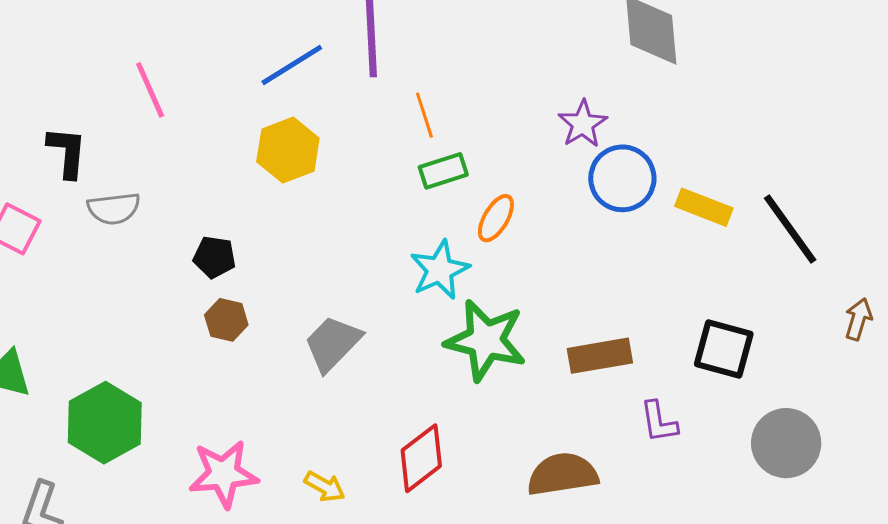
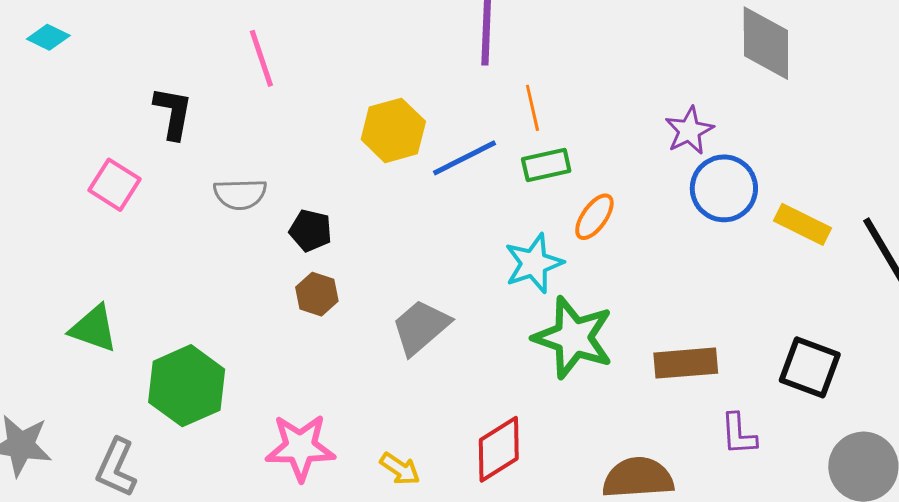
blue line: (292, 65) -> (464, 158), moved
gray semicircle: (114, 208) -> (240, 194), moved

